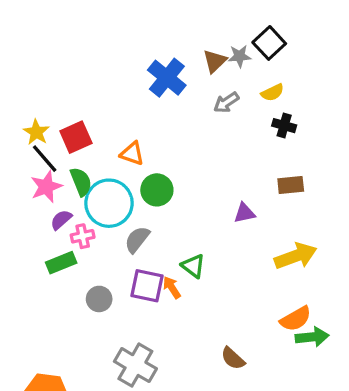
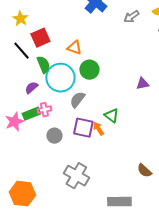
yellow star: (36, 132) -> (20, 19), moved
pink star: (46, 187) -> (14, 122), moved
pink cross: (83, 236) -> (44, 110), moved
brown semicircle: (233, 358) -> (144, 171), moved

